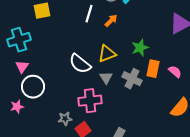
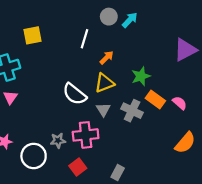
orange arrow: (111, 21) -> (107, 58), moved
orange rectangle: (153, 69) -> (155, 100), turned -66
white circle: (33, 87) -> (34, 156), moved
gray star: (65, 119) -> (58, 141), moved

